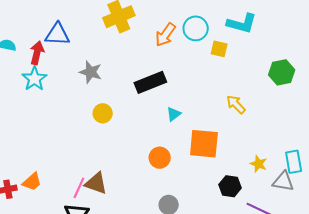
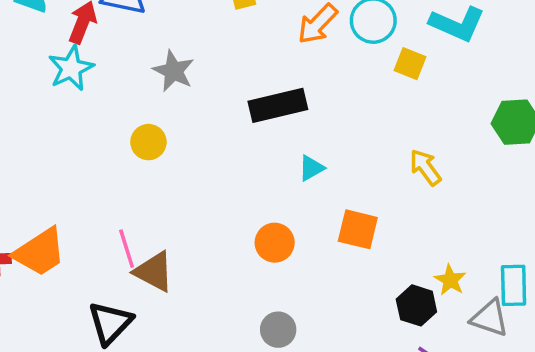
yellow circle: (103, 113) -> (148, 142), moved
orange square: (204, 144) -> (358, 229), size x0.7
orange trapezoid: (32, 182) -> (40, 252), size x1.5
black hexagon: (230, 186) -> (416, 305), moved
pink line: (79, 188) -> (127, 249), moved, turned -50

